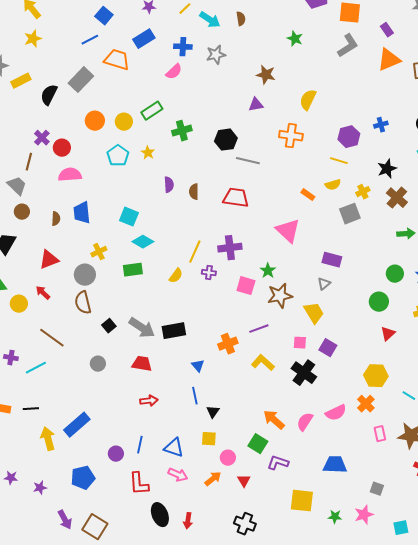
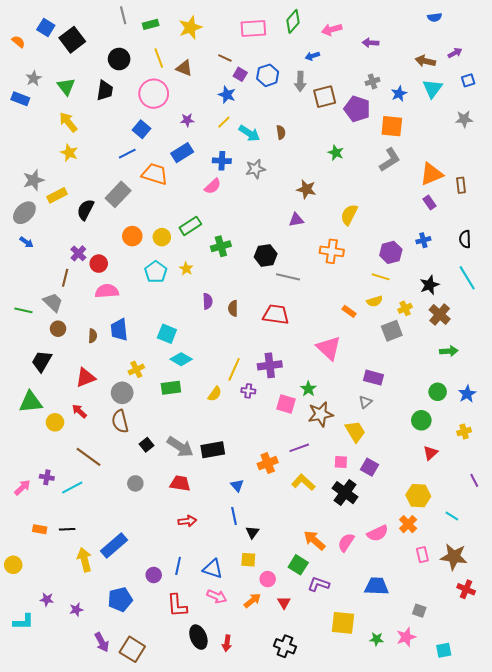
purple rectangle: (387, 30) -> (429, 203), moved
yellow star: (33, 39) -> (69, 153), turned -30

